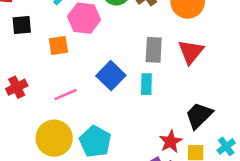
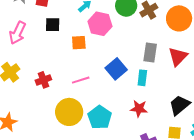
red cross: (17, 87) -> (43, 80), moved
red star: (171, 141) -> (139, 109), moved, turned 30

